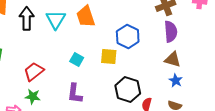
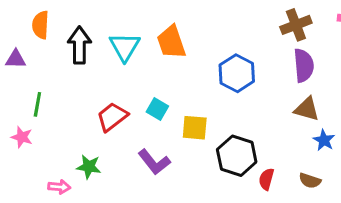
yellow square: (109, 57) -> (195, 128), moved
red trapezoid: (34, 72) -> (112, 117), moved
blue star: (176, 81) -> (324, 140), moved
purple L-shape: (75, 94) -> (154, 162), turned -45

